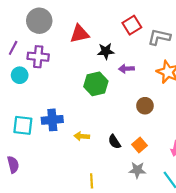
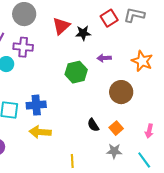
red triangle: (80, 34) -> (61, 26), turned -30
gray L-shape: (159, 37) -> (134, 15), moved
black star: (106, 51) -> (83, 33), moved
brown circle: (145, 106) -> (121, 92), size x1.5
yellow arrow: (82, 136) -> (40, 132), moved, size x1.5

